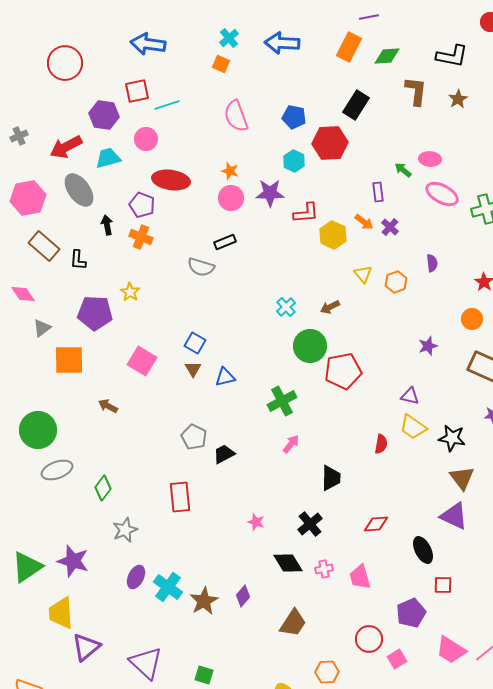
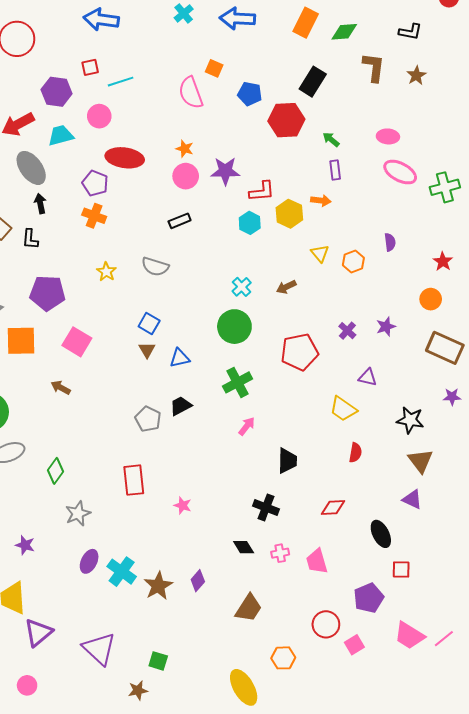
black L-shape: (452, 56) -> (410, 32), size x0.7
orange square: (221, 64) -> (214, 68), moved
red square: (137, 91) -> (90, 67), size x0.7
cyan hexagon: (294, 161) -> (250, 223), moved
green arrow: (403, 170) -> (331, 140), moved
orange arrow: (364, 222) -> (321, 200), turned -30
black arrow: (107, 225) -> (40, 204), moved
purple cross: (390, 227) -> (347, 331), moved
gray semicircle: (201, 267) -> (155, 267), moved
yellow star: (130, 292) -> (106, 272), moved
green circle: (310, 346) -> (234, 327), moved
pink square: (142, 361) -> (77, 342), moved
yellow trapezoid: (413, 427) -> (343, 409), moved
red semicircle: (381, 444) -> (355, 453), moved
black trapezoid: (224, 454) -> (181, 406), moved
purple triangle: (454, 516) -> (412, 499), size x0.7
pink star: (256, 522) -> (183, 505), moved
black cross: (310, 524) -> (266, 507), turned -30
purple star: (73, 561) -> (25, 545), size x0.6
black diamond: (288, 563) -> (244, 547), size x0.7

